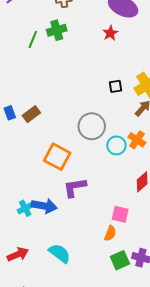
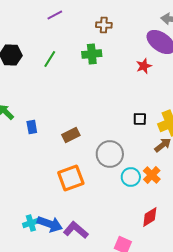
green line: (33, 39) -> (50, 59), moved
brown rectangle: (31, 114) -> (71, 135), moved
orange square: (57, 157) -> (71, 178), turned 32
purple L-shape: (75, 187) -> (76, 230), moved, turned 40

